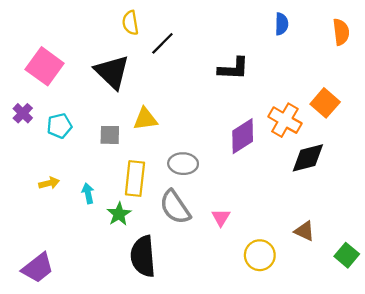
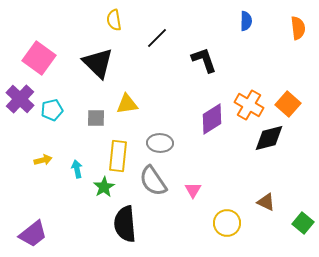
black line: (162, 43) -> (157, 38), moved
black L-shape: (233, 69) -> (204, 60), turned -112
orange square: (325, 103) -> (288, 104), moved
purple cross: (23, 113) -> (20, 99), size x1.6

